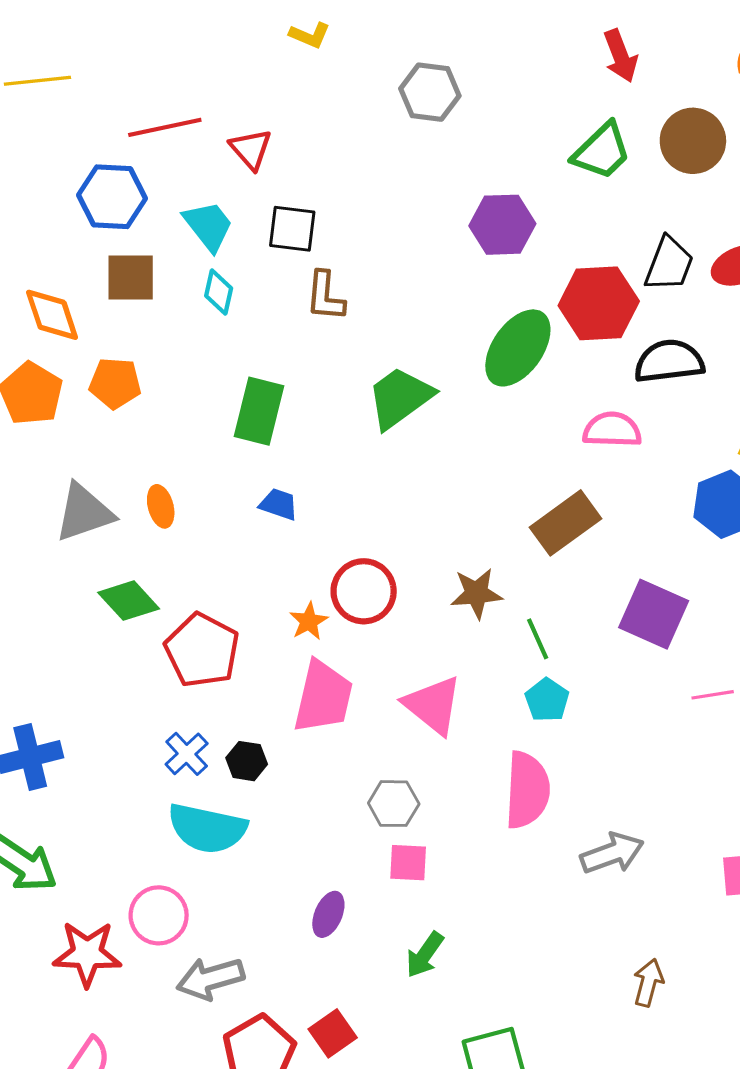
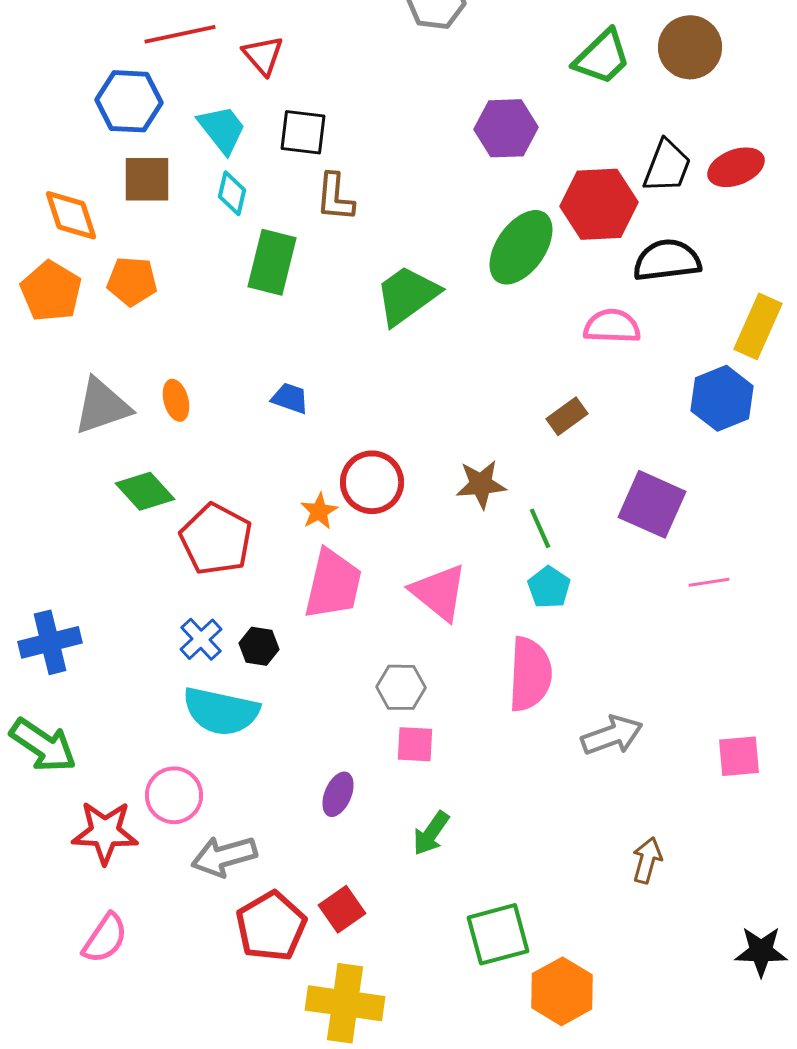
green rectangle: (259, 411) -> (272, 262), moved
brown rectangle: (566, 523) -> (567, 416), size x0.6

